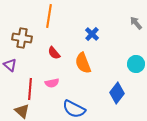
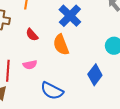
blue cross: (92, 34) -> (70, 16), size x1.6

